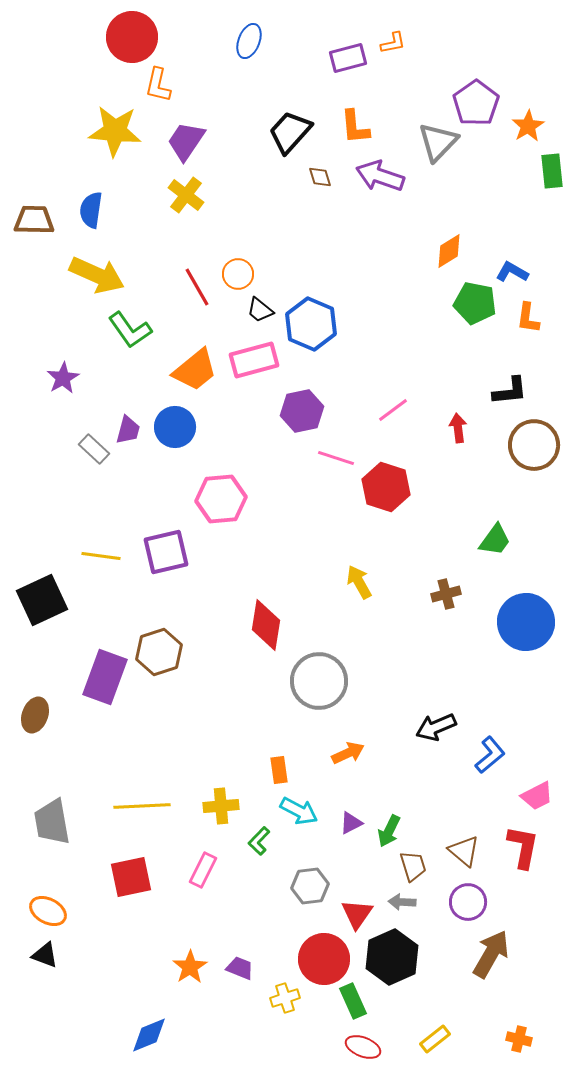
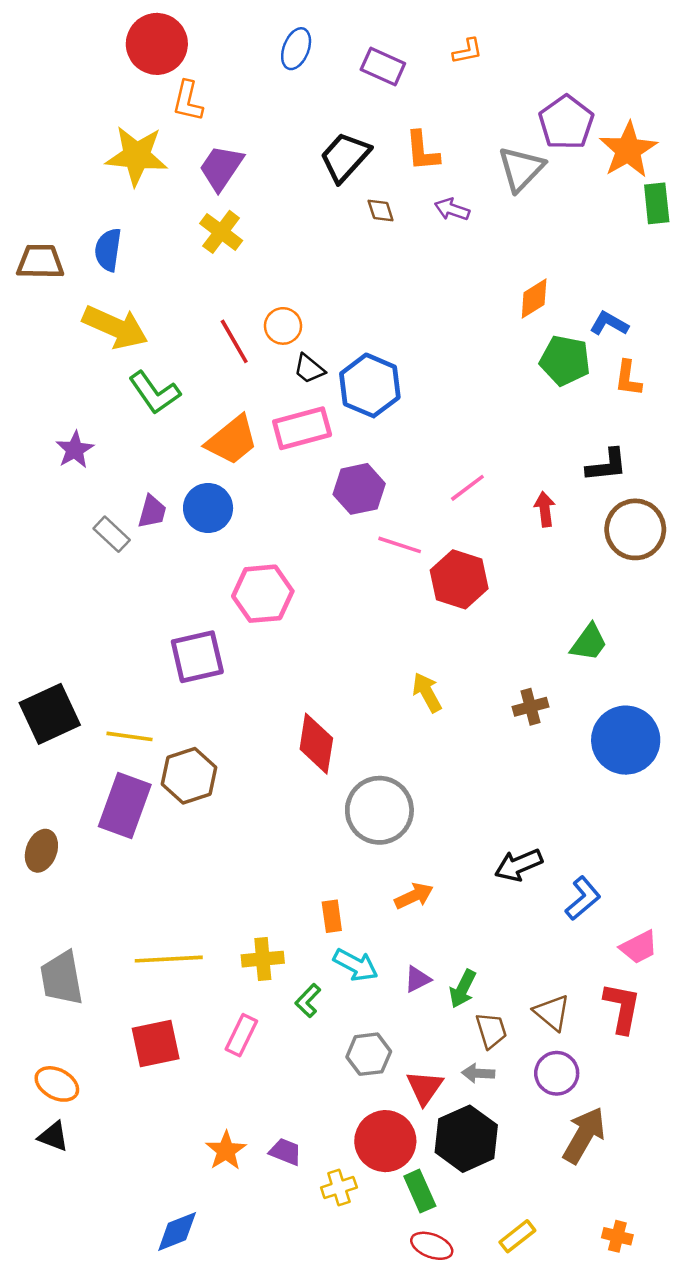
purple rectangle: (348, 58) -> (383, 67), moved, turned 39
orange star: (528, 126) -> (628, 150), size x1.5
purple arrow: (380, 176) -> (452, 209), size x0.6
yellow line: (101, 556) -> (129, 736), moved

